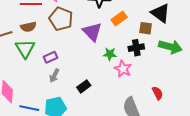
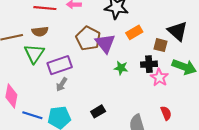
brown pentagon: (61, 19) -> (88, 38), moved
purple rectangle: (51, 57) -> (60, 65), size x1.6
pink star: (123, 69) -> (159, 77), moved
black rectangle: (84, 86) -> (98, 111), moved

